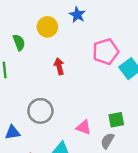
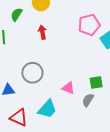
green semicircle: (19, 42) -> (17, 14), turned -128
red arrow: (59, 66) -> (42, 32), moved

